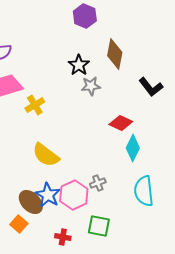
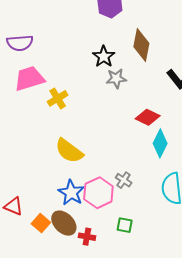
gray cross: (98, 183) -> (124, 180), turned -35
brown ellipse: (31, 202) -> (64, 223), moved
green square: (99, 226) -> (125, 225), size x0.7

